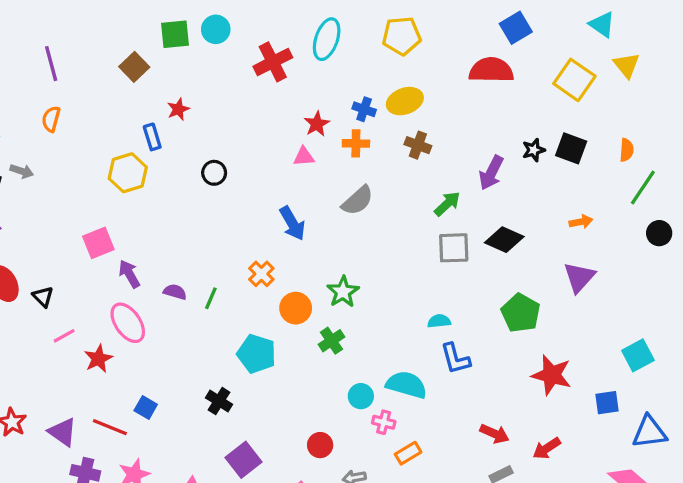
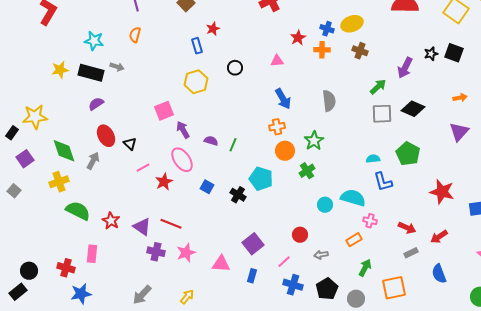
pink triangle: (304, 157) -> (277, 61), moved
yellow hexagon: (128, 173) -> (196, 82), moved
gray semicircle: (358, 201) -> (329, 101), moved, turned -55
orange cross: (261, 274) -> (277, 127), moved, turned 35
green pentagon: (521, 313) -> (408, 154), moved
black cross: (219, 401) -> (238, 195), moved
blue square: (146, 408) -> (207, 187), moved
pink cross: (384, 422) -> (370, 221), moved

